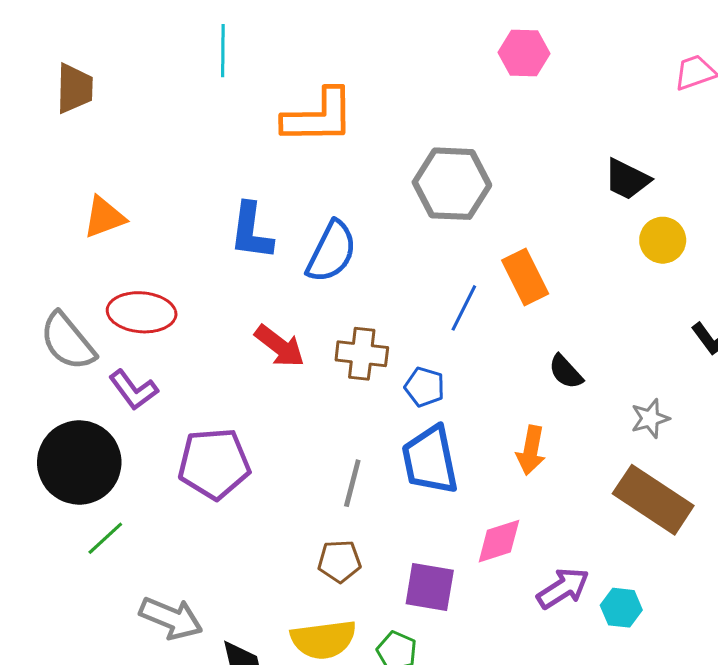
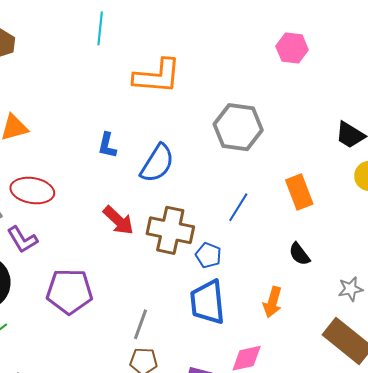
blue L-shape: (251, 231) -> (107, 145), size x0.7
orange rectangle: (525, 277) -> (299, 192), moved
brown cross: (362, 354) -> (170, 230), size x1.4
gray line: (352, 483) -> (141, 324), moved

